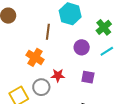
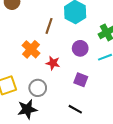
red star: (58, 75) -> (53, 63), moved
gray circle: (41, 87) -> (38, 88), moved

